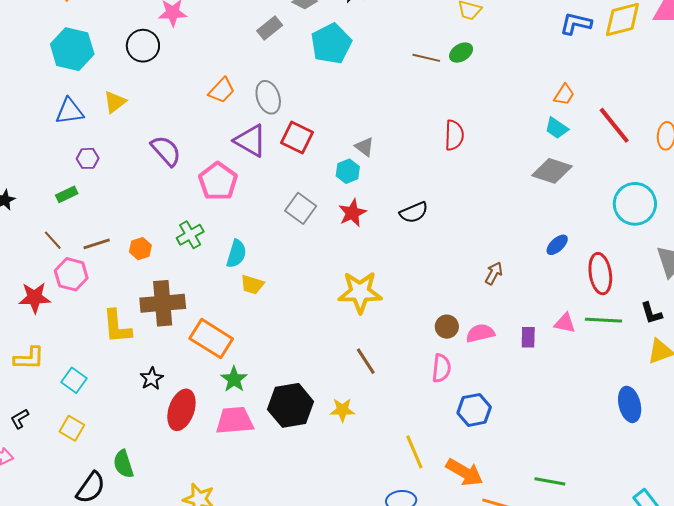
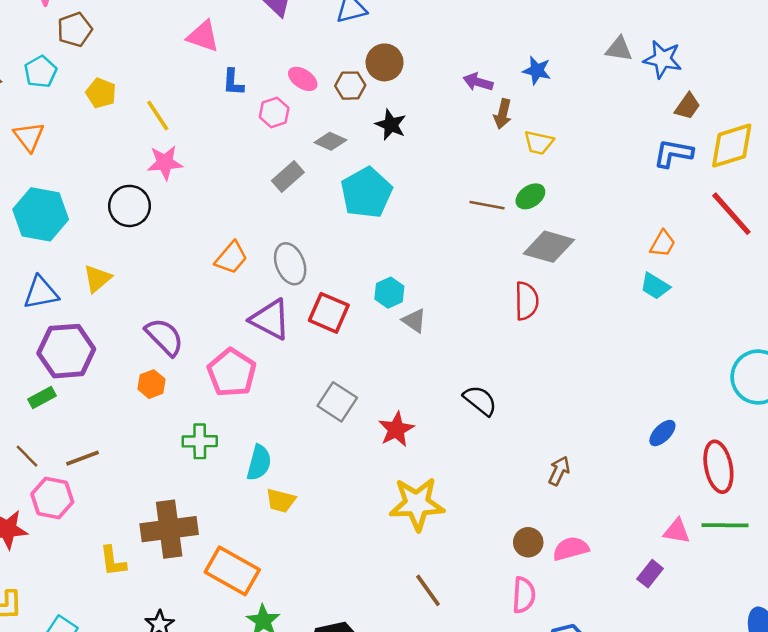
red line: (614, 125) -> (731, 214), moved
purple hexagon: (88, 158) -> (66, 351), size x2.0
cyan hexagon: (348, 171) -> (389, 293), moved
gray diamond: (552, 171) -> (549, 247), moved
black semicircle: (414, 212) -> (480, 400), turned -116
red star: (352, 213) -> (396, 429), moved
green cross: (190, 235) -> (200, 441), turned 32
orange hexagon: (140, 249) -> (151, 384), moved
brown arrow: (494, 273) -> (559, 471), moved
yellow L-shape: (117, 327) -> (113, 561), size x0.7
purple rectangle: (528, 337) -> (650, 574), moved, turned 40

